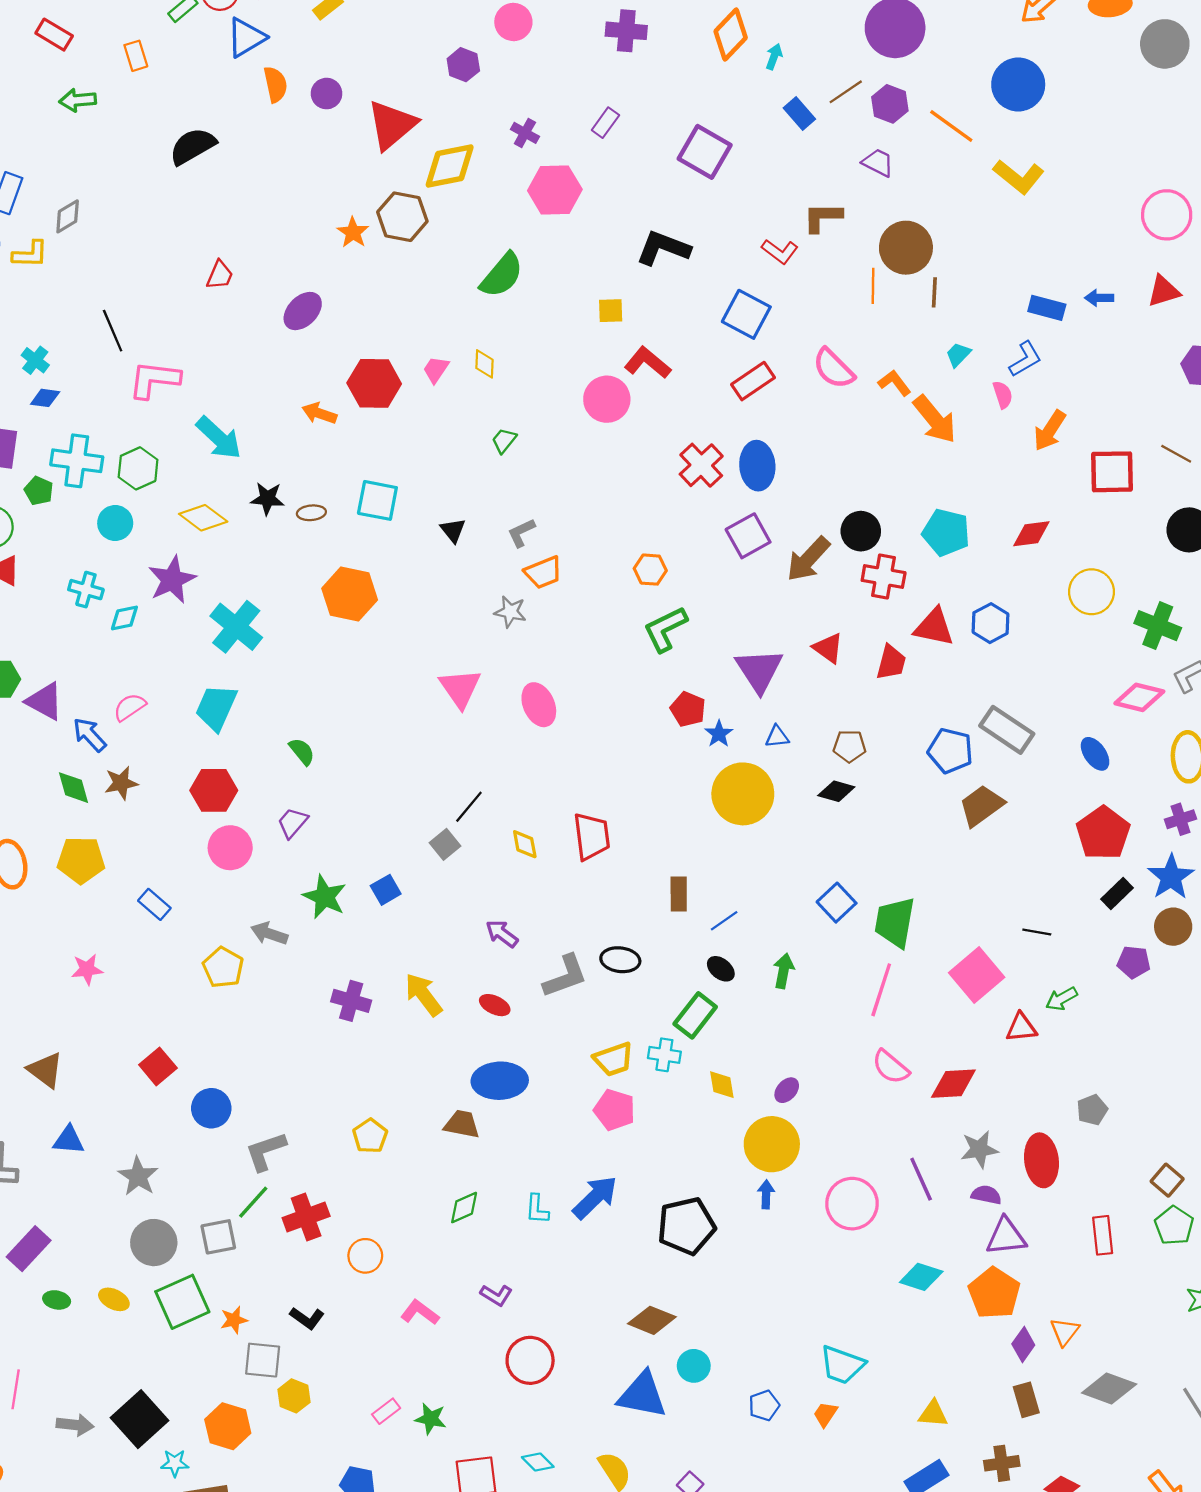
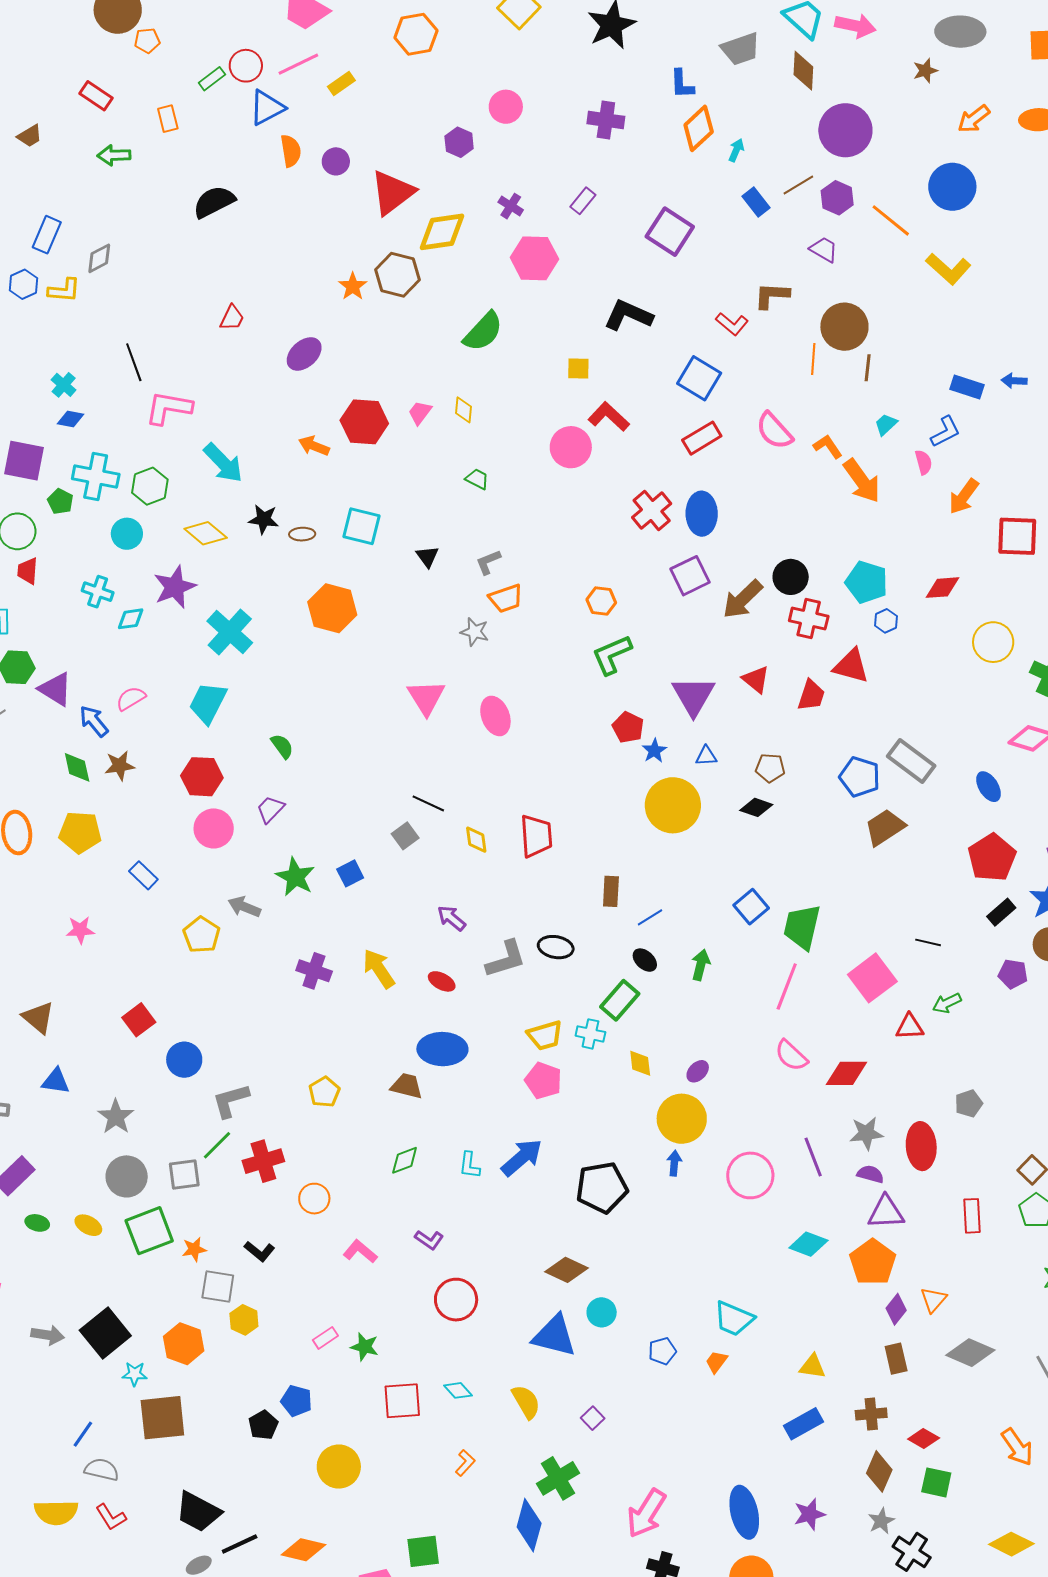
green trapezoid: (504, 440) -> (477, 479), turned 75
blue hexagon: (990, 623) -> (886, 621), moved, size x0.7
black line: (469, 807) -> (428, 803), turned 72

